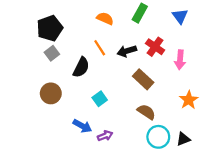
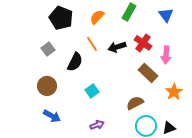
orange semicircle: (105, 18) -> (97, 17), turned -70
black pentagon: (50, 28) -> (61, 18), moved, turned -30
brown rectangle: (143, 79) -> (148, 73), moved
brown semicircle: (146, 112) -> (135, 103), turned -60
blue arrow: (82, 126) -> (52, 116), moved

